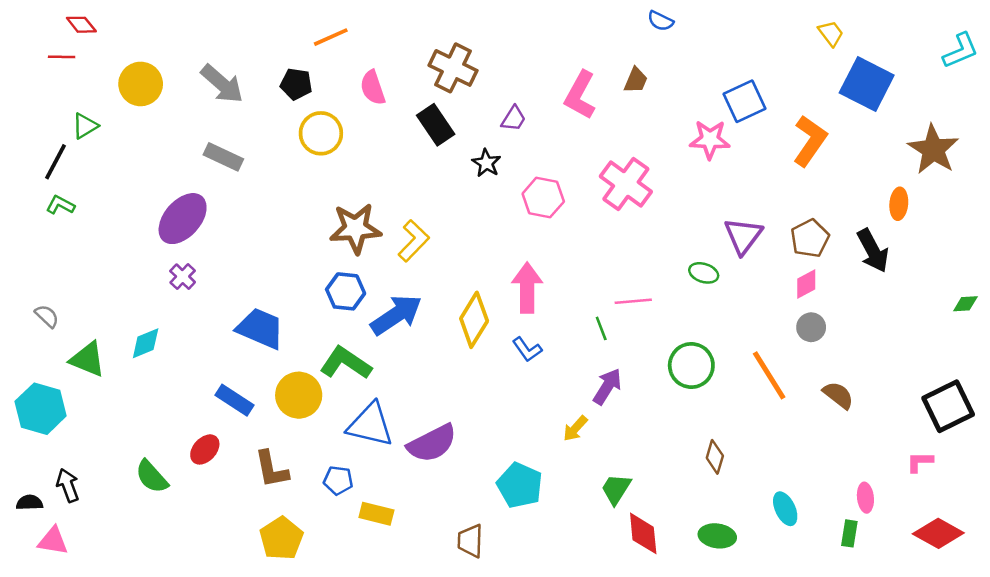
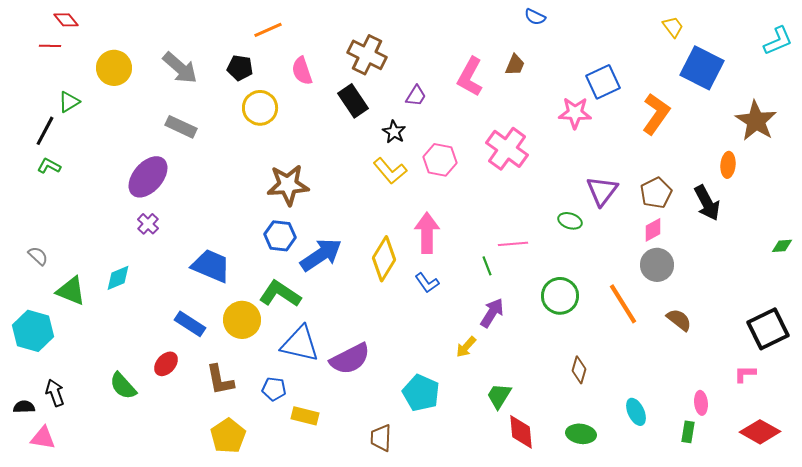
yellow L-shape: (414, 241) -> (390, 171), moved, turned 96
gray circle: (811, 327) -> (657, 265), size x1.4

